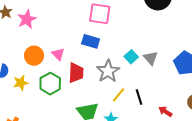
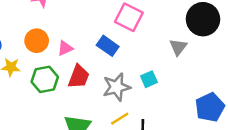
pink triangle: (58, 54) -> (65, 48), turned 32
gray triangle: (151, 58) -> (178, 47), moved

